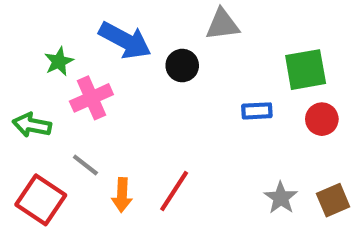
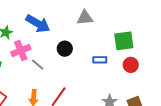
black circle: (182, 66) -> (65, 49), moved
gray line: (85, 165) -> (38, 65), moved

